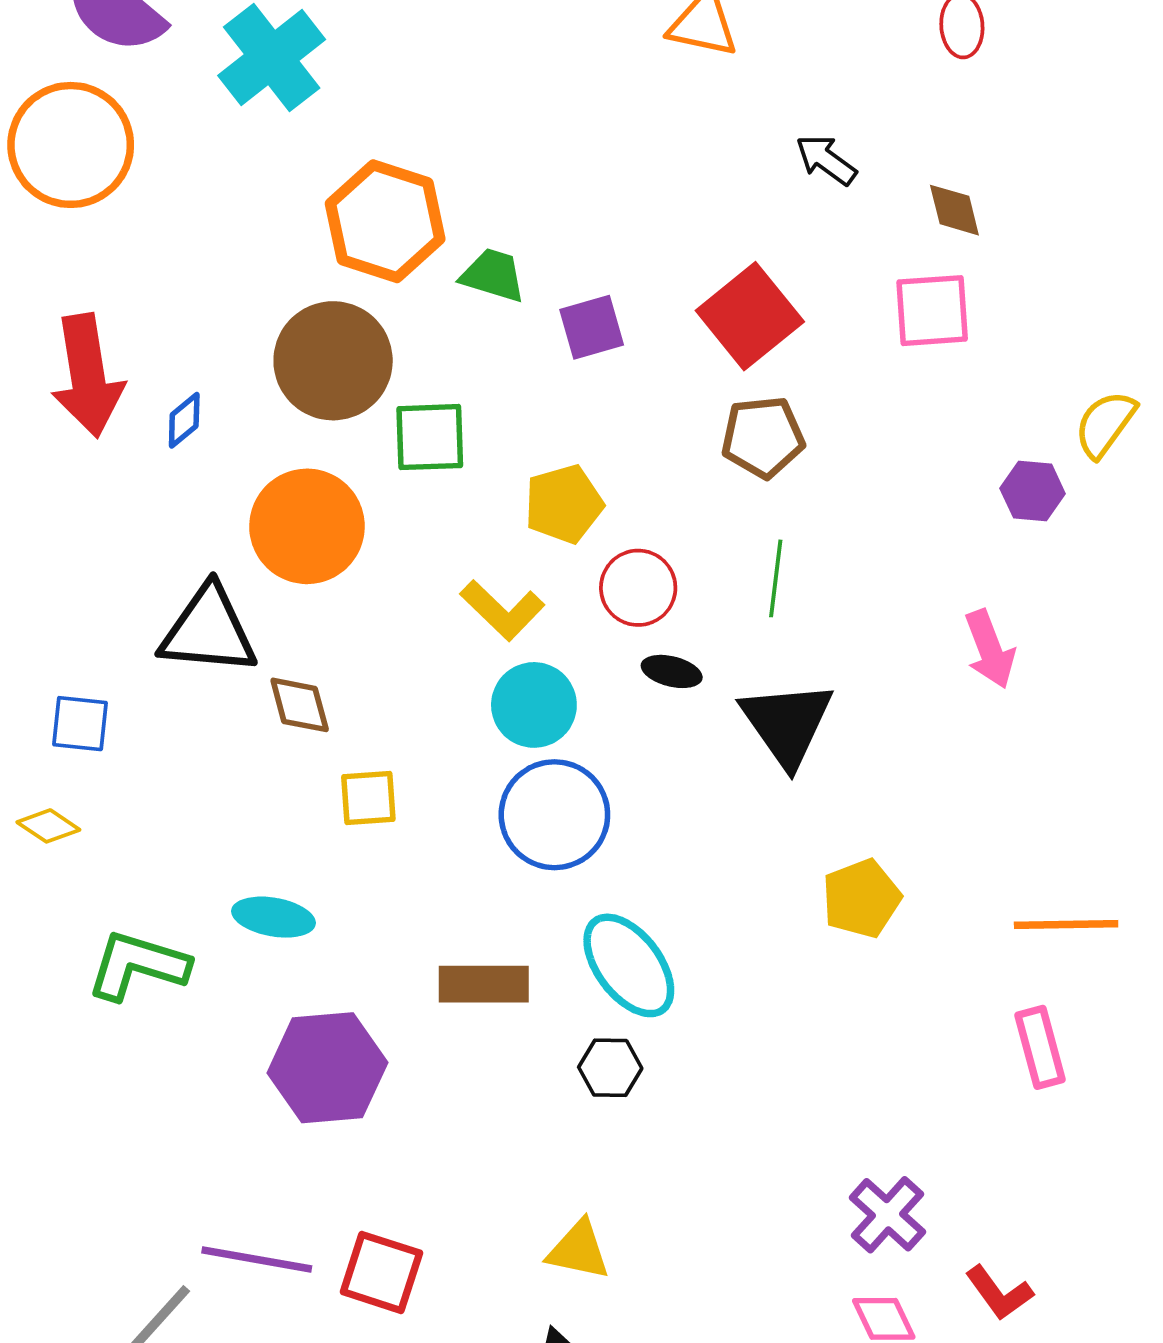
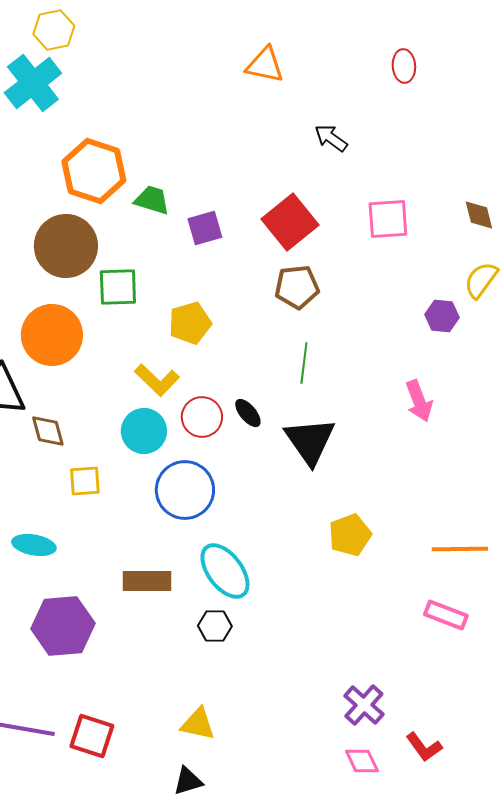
brown diamond: (954, 210) -> (479, 215), moved
red circle: (638, 588) -> (202, 417), moved
black ellipse: (672, 671) -> (248, 413), turned 36
cyan circle: (534, 705) -> (144, 431), moved
pink rectangle: (1040, 1047) -> (446, 615), turned -54

